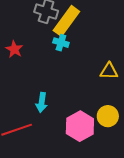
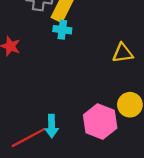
cyan arrow: (42, 102) -> (52, 126), moved

